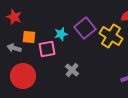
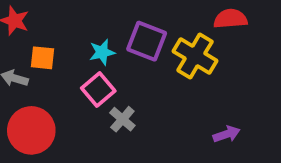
purple square: (85, 28) -> (147, 41), turned -30
pink square: (47, 49) -> (98, 89), moved, turned -30

